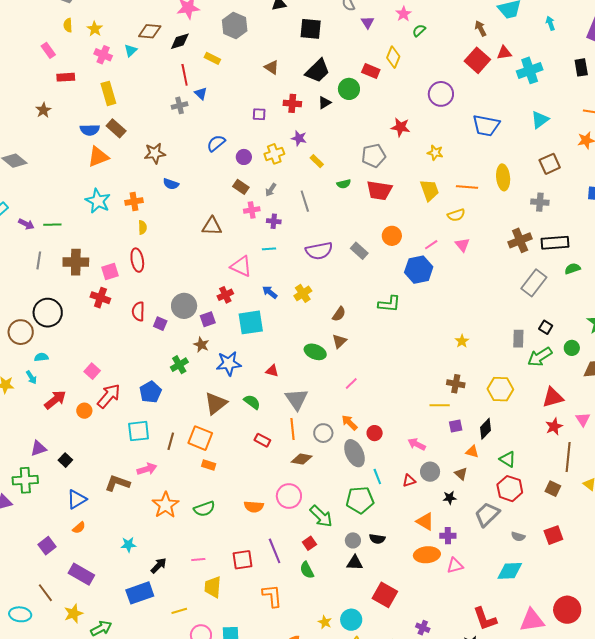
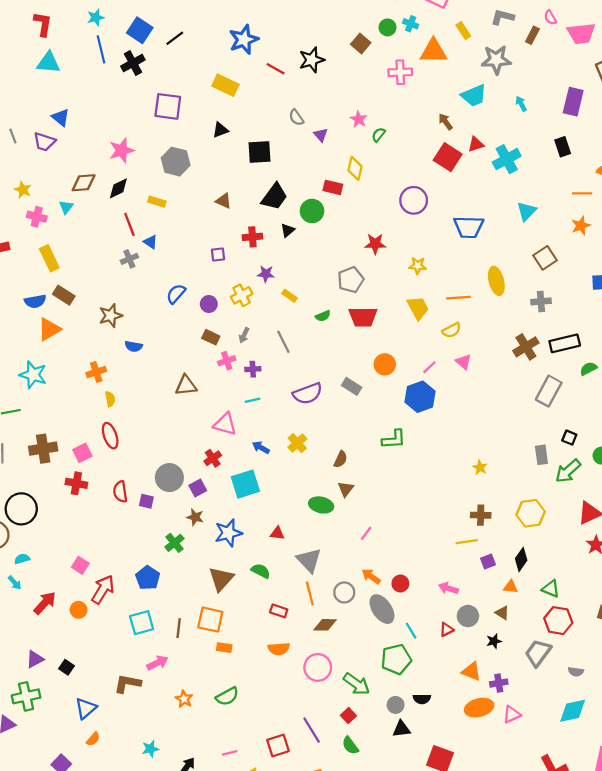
cyan star: (98, 201) -> (33, 375), moved
orange star: (166, 505) -> (184, 699), size x0.6
orange semicircle: (254, 507) -> (279, 649), moved

